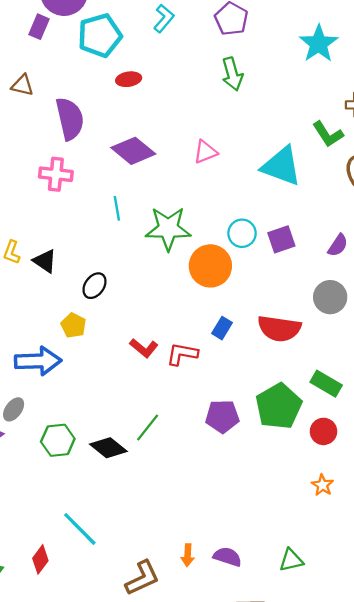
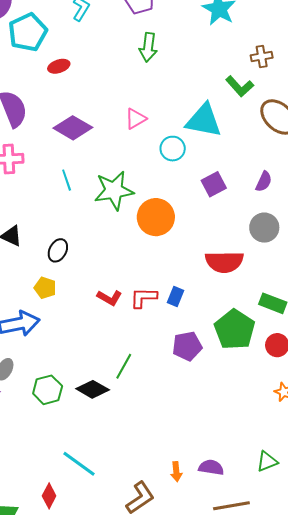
green arrow: (232, 74) -> (148, 47), turned 32
cyan circle: (242, 233) -> (173, 149), moved
blue rectangle: (222, 328) -> (176, 296), moved

